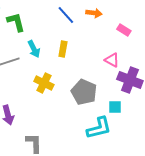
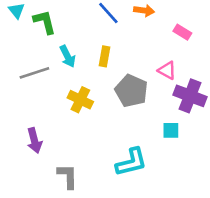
gray pentagon: (84, 92) -> (131, 91), moved
cyan L-shape: (99, 128) -> (131, 162), moved

